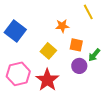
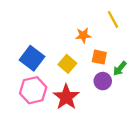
blue square: (15, 31) -> (32, 58), moved

